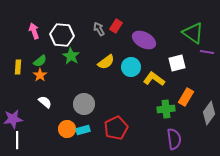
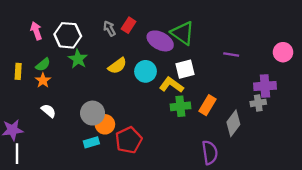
green triangle: (193, 33) -> (183, 33), moved
white square: (177, 63) -> (185, 69), moved
green cross: (166, 109) -> (180, 106), moved
orange circle: (67, 129) -> (105, 124), moved
purple semicircle: (174, 139) -> (210, 153), moved

